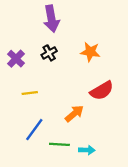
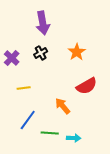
orange star: (90, 52) -> (77, 52), turned 30
orange arrow: (74, 114) -> (63, 106), turned -90

